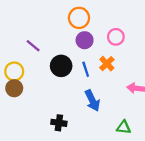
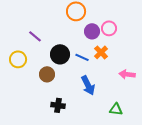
purple circle: (85, 40) -> (92, 31), moved
blue line: (86, 69) -> (82, 57), turned -48
brown circle: (14, 88) -> (47, 74), moved

